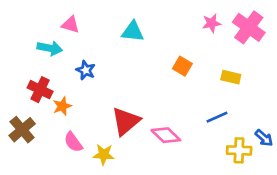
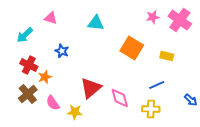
cyan arrow: (50, 48) -> (25, 35), moved, turned 126
orange square: (182, 66) -> (132, 48), size x1.6
brown cross: (22, 130) -> (28, 94), moved
pink diamond: (166, 135) -> (120, 98), turned 30
yellow cross: (239, 150) -> (151, 109), moved

